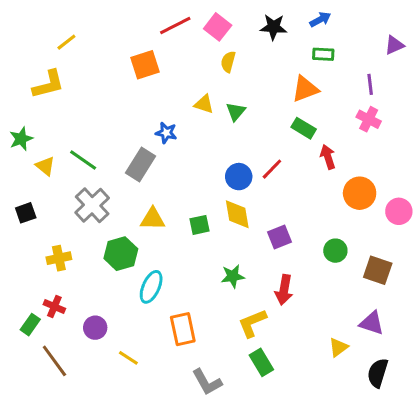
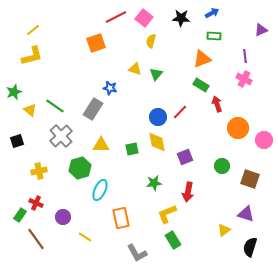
yellow line: (66, 42) -> (33, 30), moved

